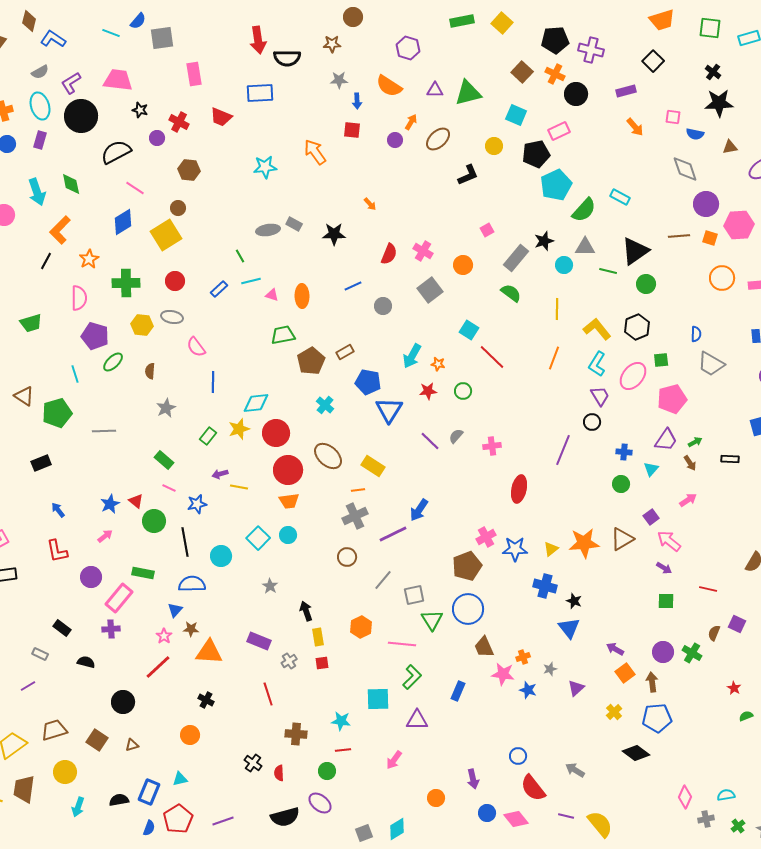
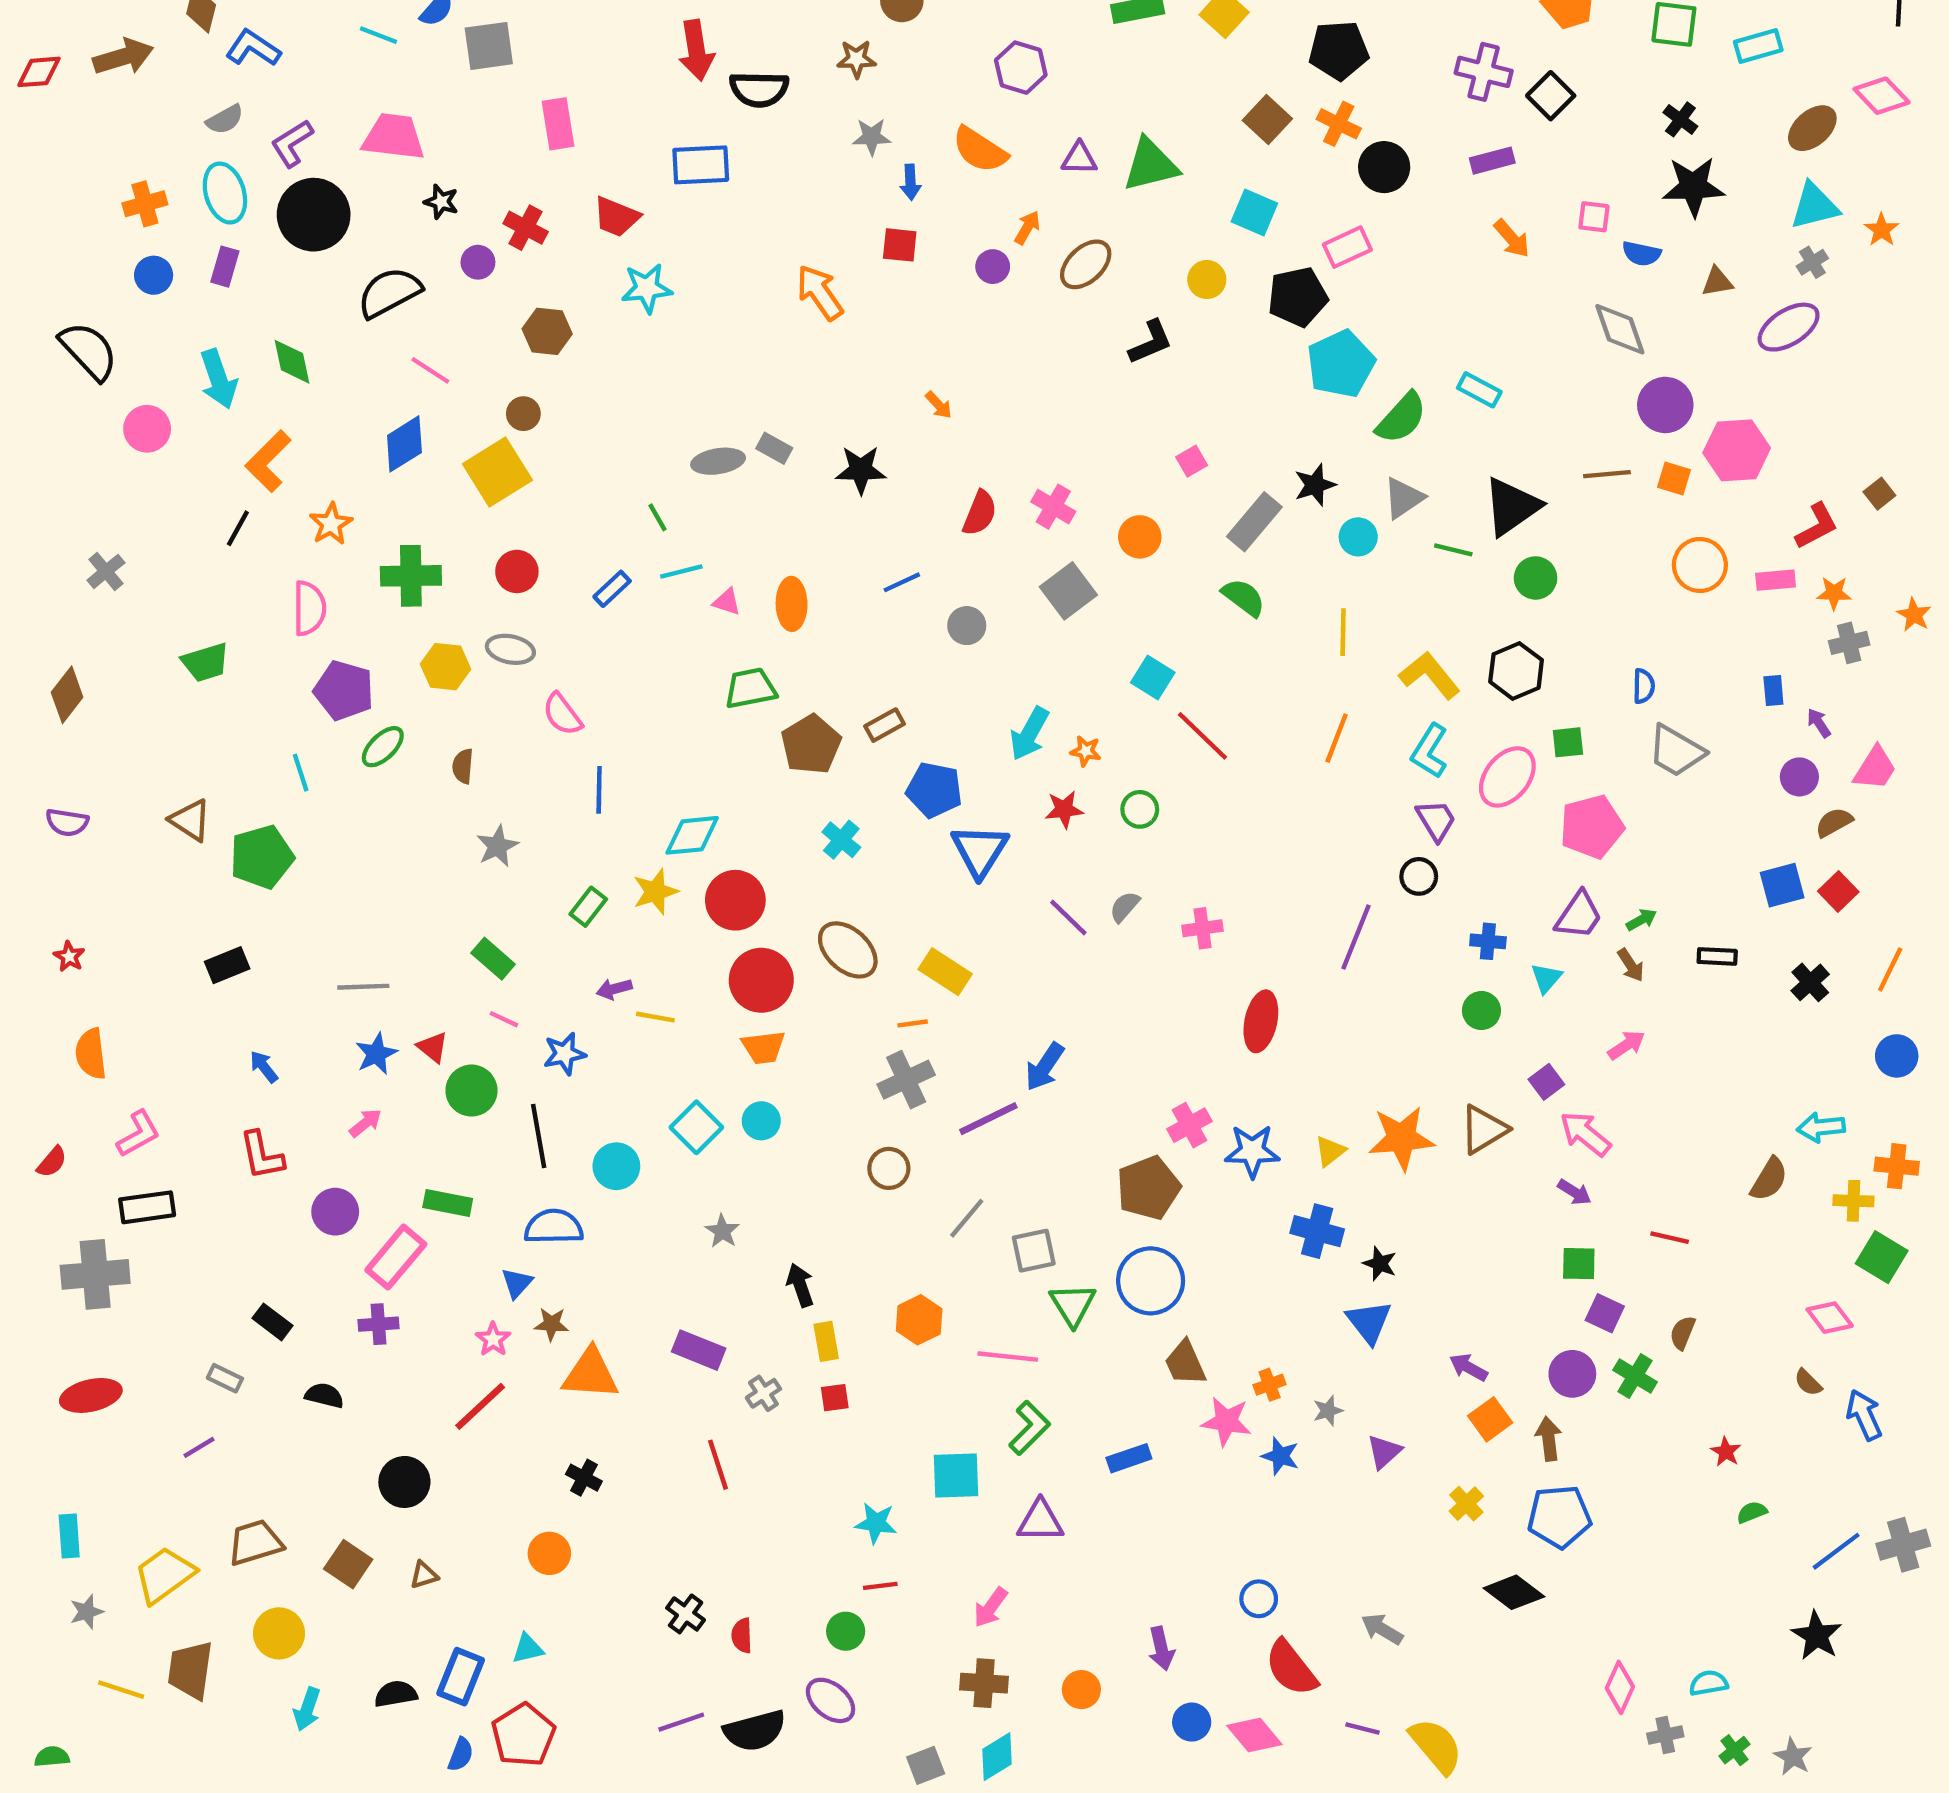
purple cross: (591, 50) -> (1484, 72), moved
cyan star: (265, 167) -> (647, 288), moved
gray triangle: (585, 247) -> (1404, 498), turned -35
gray line: (104, 431) -> (363, 987), moved
purple square: (737, 624) -> (1605, 1313), moved
blue rectangle: (458, 691) -> (1129, 1458), turned 48
brown cross: (296, 734) -> (984, 1683), moved
purple line: (223, 821) -> (681, 1722), moved

